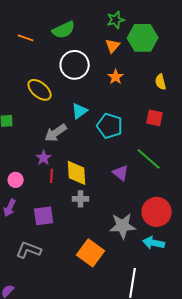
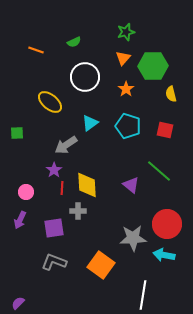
green semicircle: (64, 30) -> (74, 42), size x0.6
green hexagon: (143, 38) -> (153, 66), moved
cyan pentagon: (110, 126) -> (128, 126), moved
gray cross: (81, 199) -> (78, 211), moved
gray L-shape: (29, 250) -> (54, 262), moved

